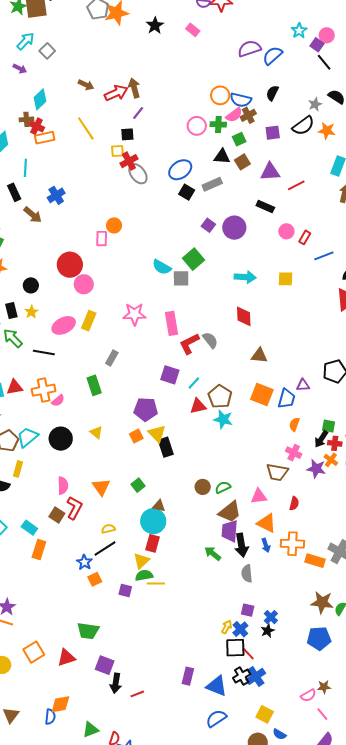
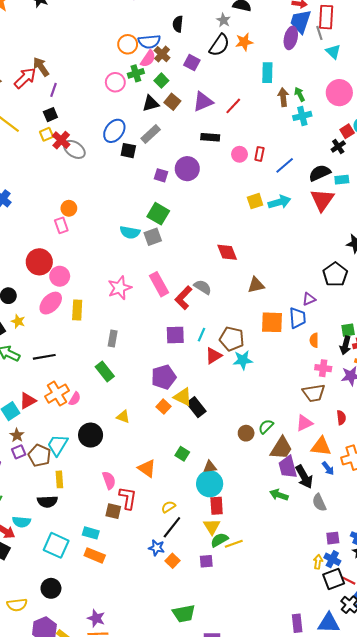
purple square: (273, 133) -> (192, 63), turned -35
cyan arrow: (245, 277) -> (279, 202), moved
pink ellipse: (64, 325) -> (51, 303), moved
orange rectangle: (39, 549) -> (95, 555), moved, turned -66

